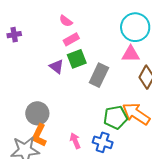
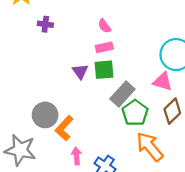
green pentagon: (115, 117) -> (135, 113), moved, turned 30
orange L-shape: (39, 135) -> (64, 128), moved

